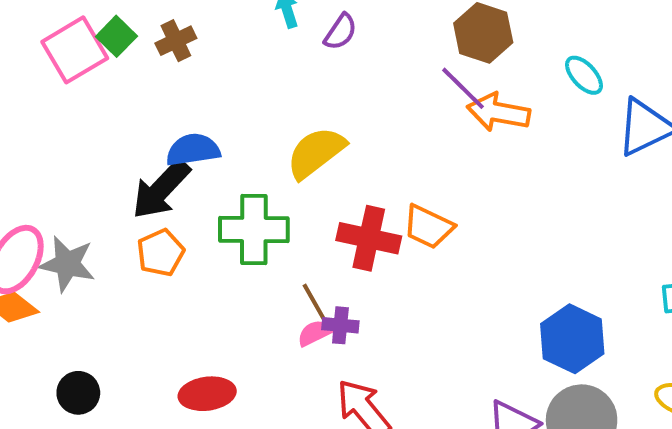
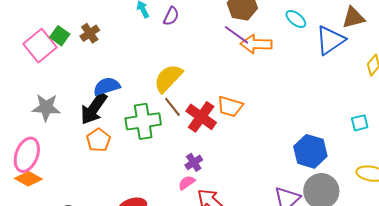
red cross: (369, 238) -> (201, 117), turned 32
gray star: (67, 264) -> (46, 107), moved
brown line: (315, 303) -> (172, 107), moved
purple cross: (340, 325) -> (194, 162), turned -30
pink semicircle: (315, 333) -> (187, 183), moved

